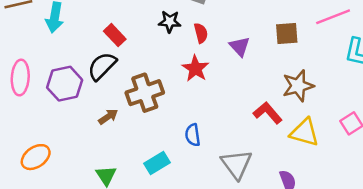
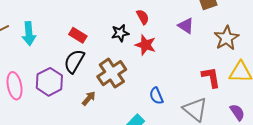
black star: (170, 22) -> (120, 33), moved
purple triangle: (240, 46) -> (186, 26), moved
red L-shape: (268, 113) -> (211, 77), moved, turned 45

